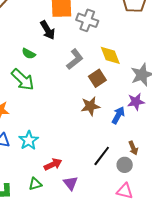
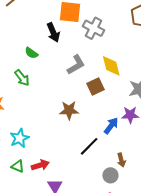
green arrow: (23, 80) -> (22, 78), size x0.7
brown star: (90, 106) -> (69, 110), moved
black line: (102, 156) -> (89, 146), moved
green triangle: (35, 184) -> (18, 166), moved, turned 32

